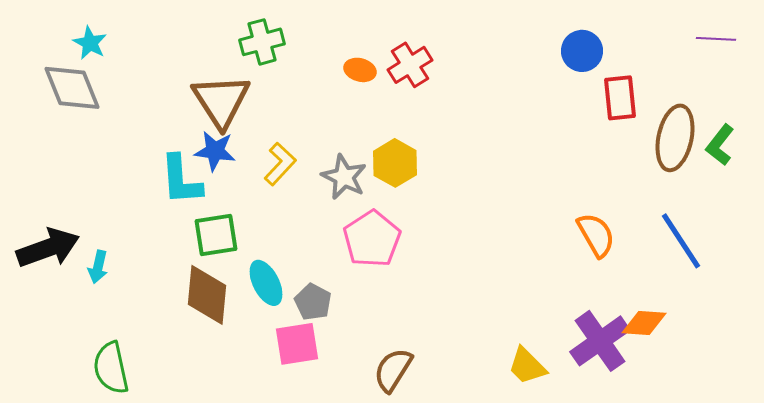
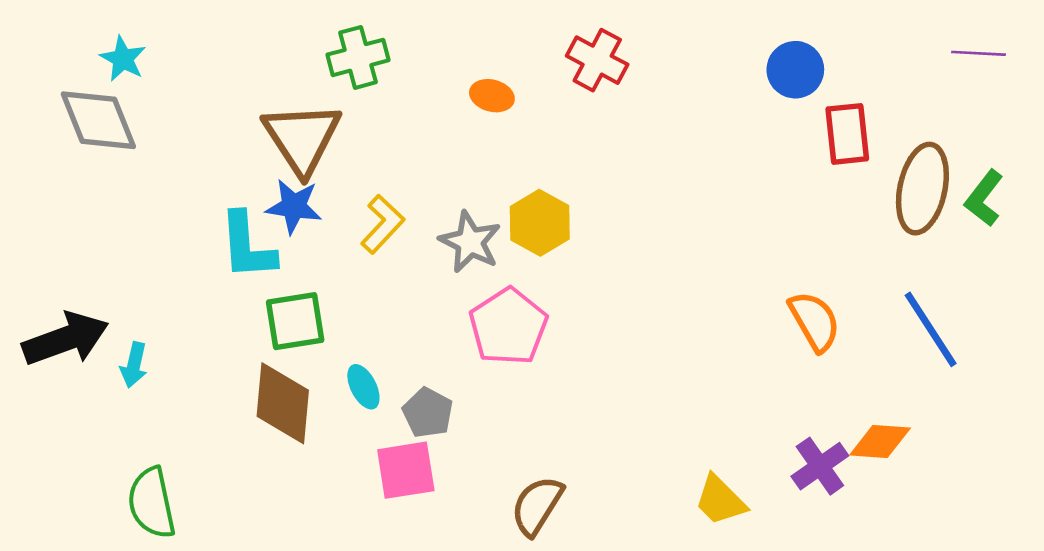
red cross: (410, 65) -> (597, 60), moved, turned -30
cyan ellipse: (266, 283) -> (363, 387), size x0.7
purple cross: (600, 341) -> (820, 466), size x0.7

